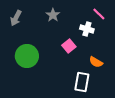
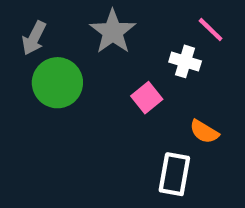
gray star: (53, 15) -> (113, 32), size x1.5
green circle: (27, 56) -> (57, 83), moved

